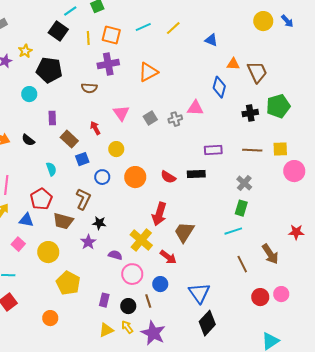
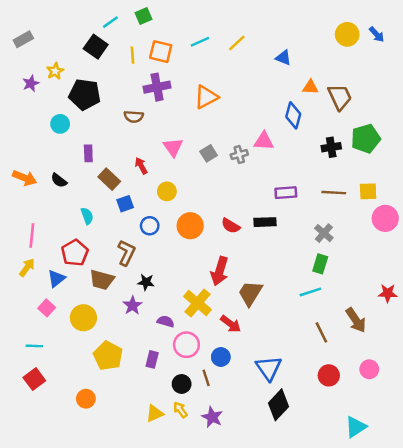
blue triangle: (26, 220) -> (56, 278), turned -49
red circle: (260, 297) -> (329, 375), moved
purple rectangle: (104, 300) -> (152, 359), moved
purple star: (153, 333) -> (212, 417), size x0.7

